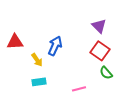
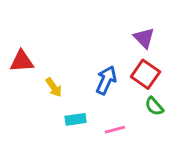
blue arrow: (55, 46) -> (106, 80), moved
cyan rectangle: (39, 82) -> (76, 119), moved

